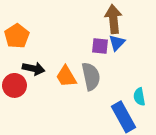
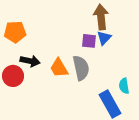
orange pentagon: (17, 36) -> (15, 32), turned 30

